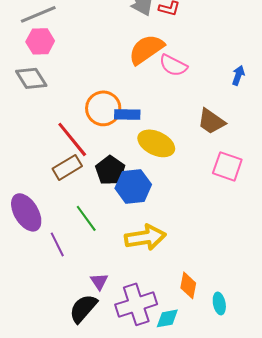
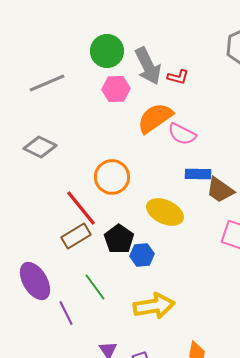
pink hexagon: (40, 41) -> (116, 89), moved
gray diamond: (31, 78) -> (40, 147), turned -32
blue rectangle: (127, 114) -> (198, 174), moved
blue hexagon: (133, 186) -> (142, 255), size x0.7

